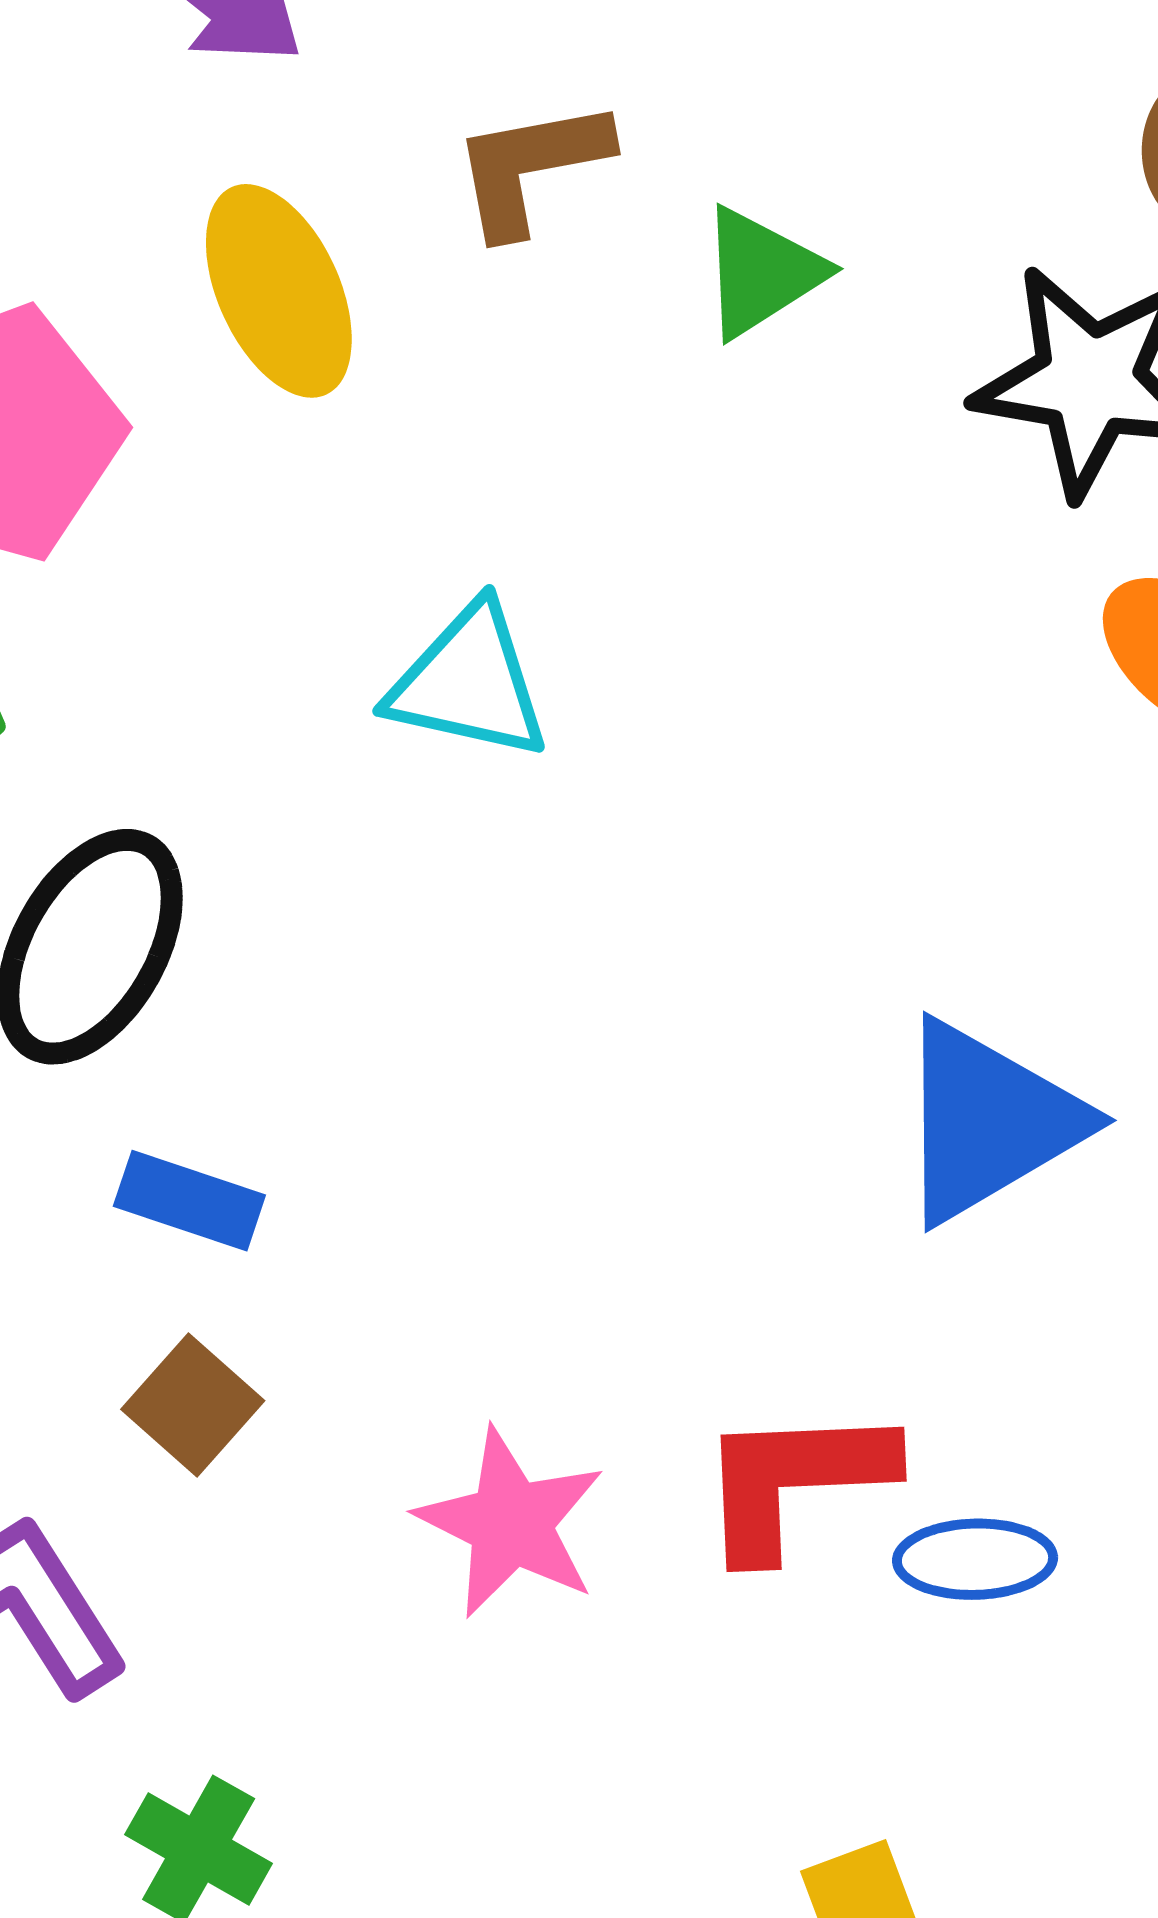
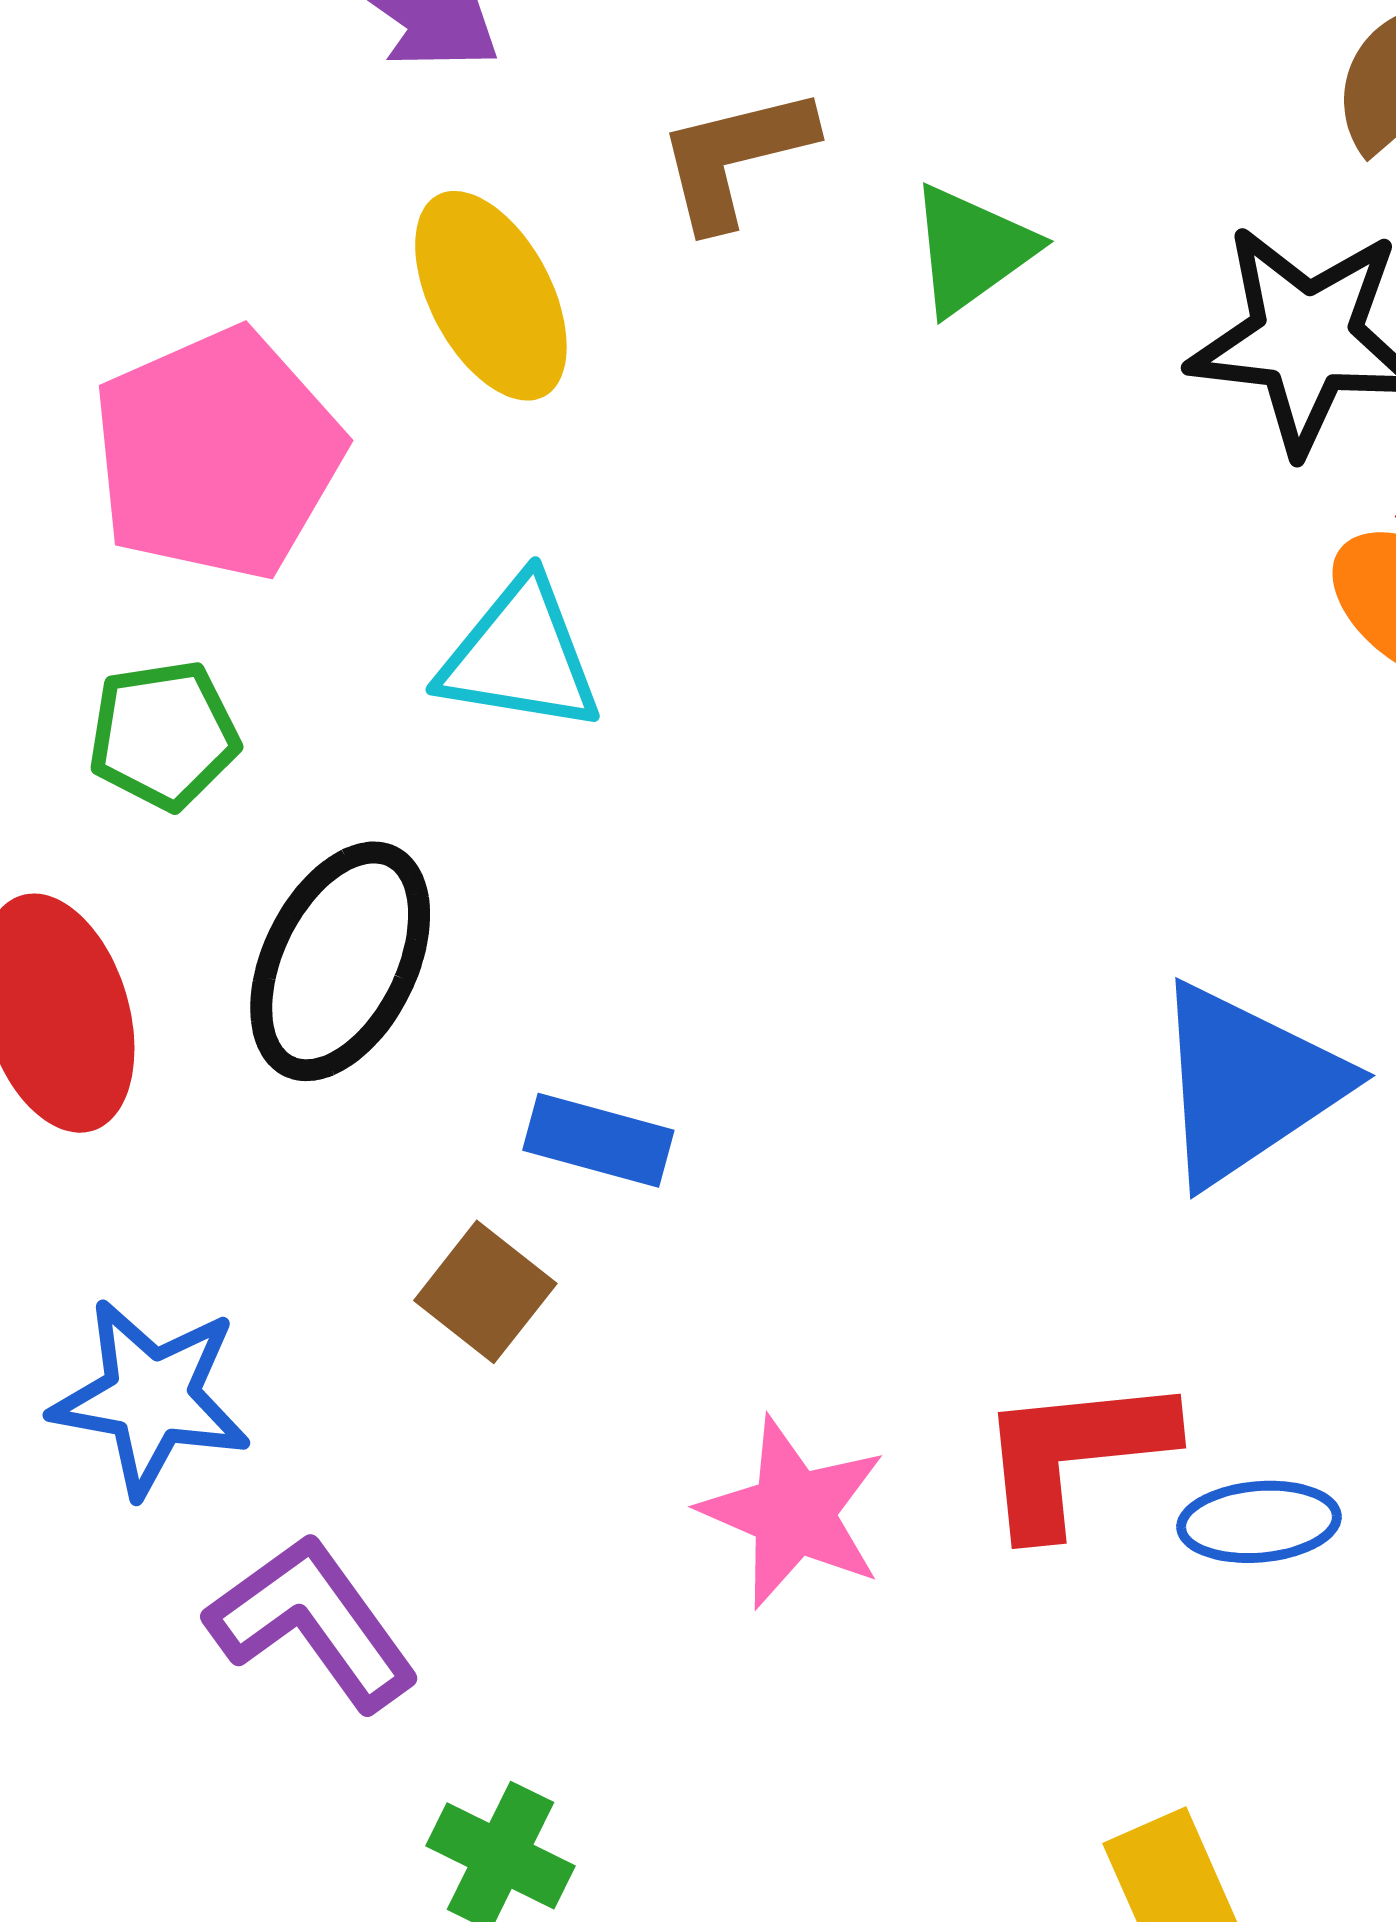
cyan triangle: (469, 683) -> (520, 656), moved
blue rectangle: (189, 1201) -> (598, 1140), moved
brown square: (193, 1405) -> (485, 1292), moved

